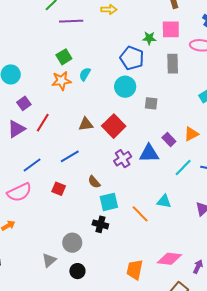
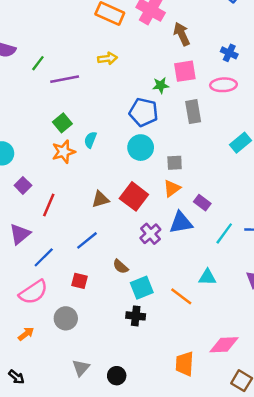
purple triangle: (16, 129) -> (20, 234), moved
orange triangle: (191, 134) -> (172, 188), moved
gray circle: (72, 243) -> (66, 318), moved

